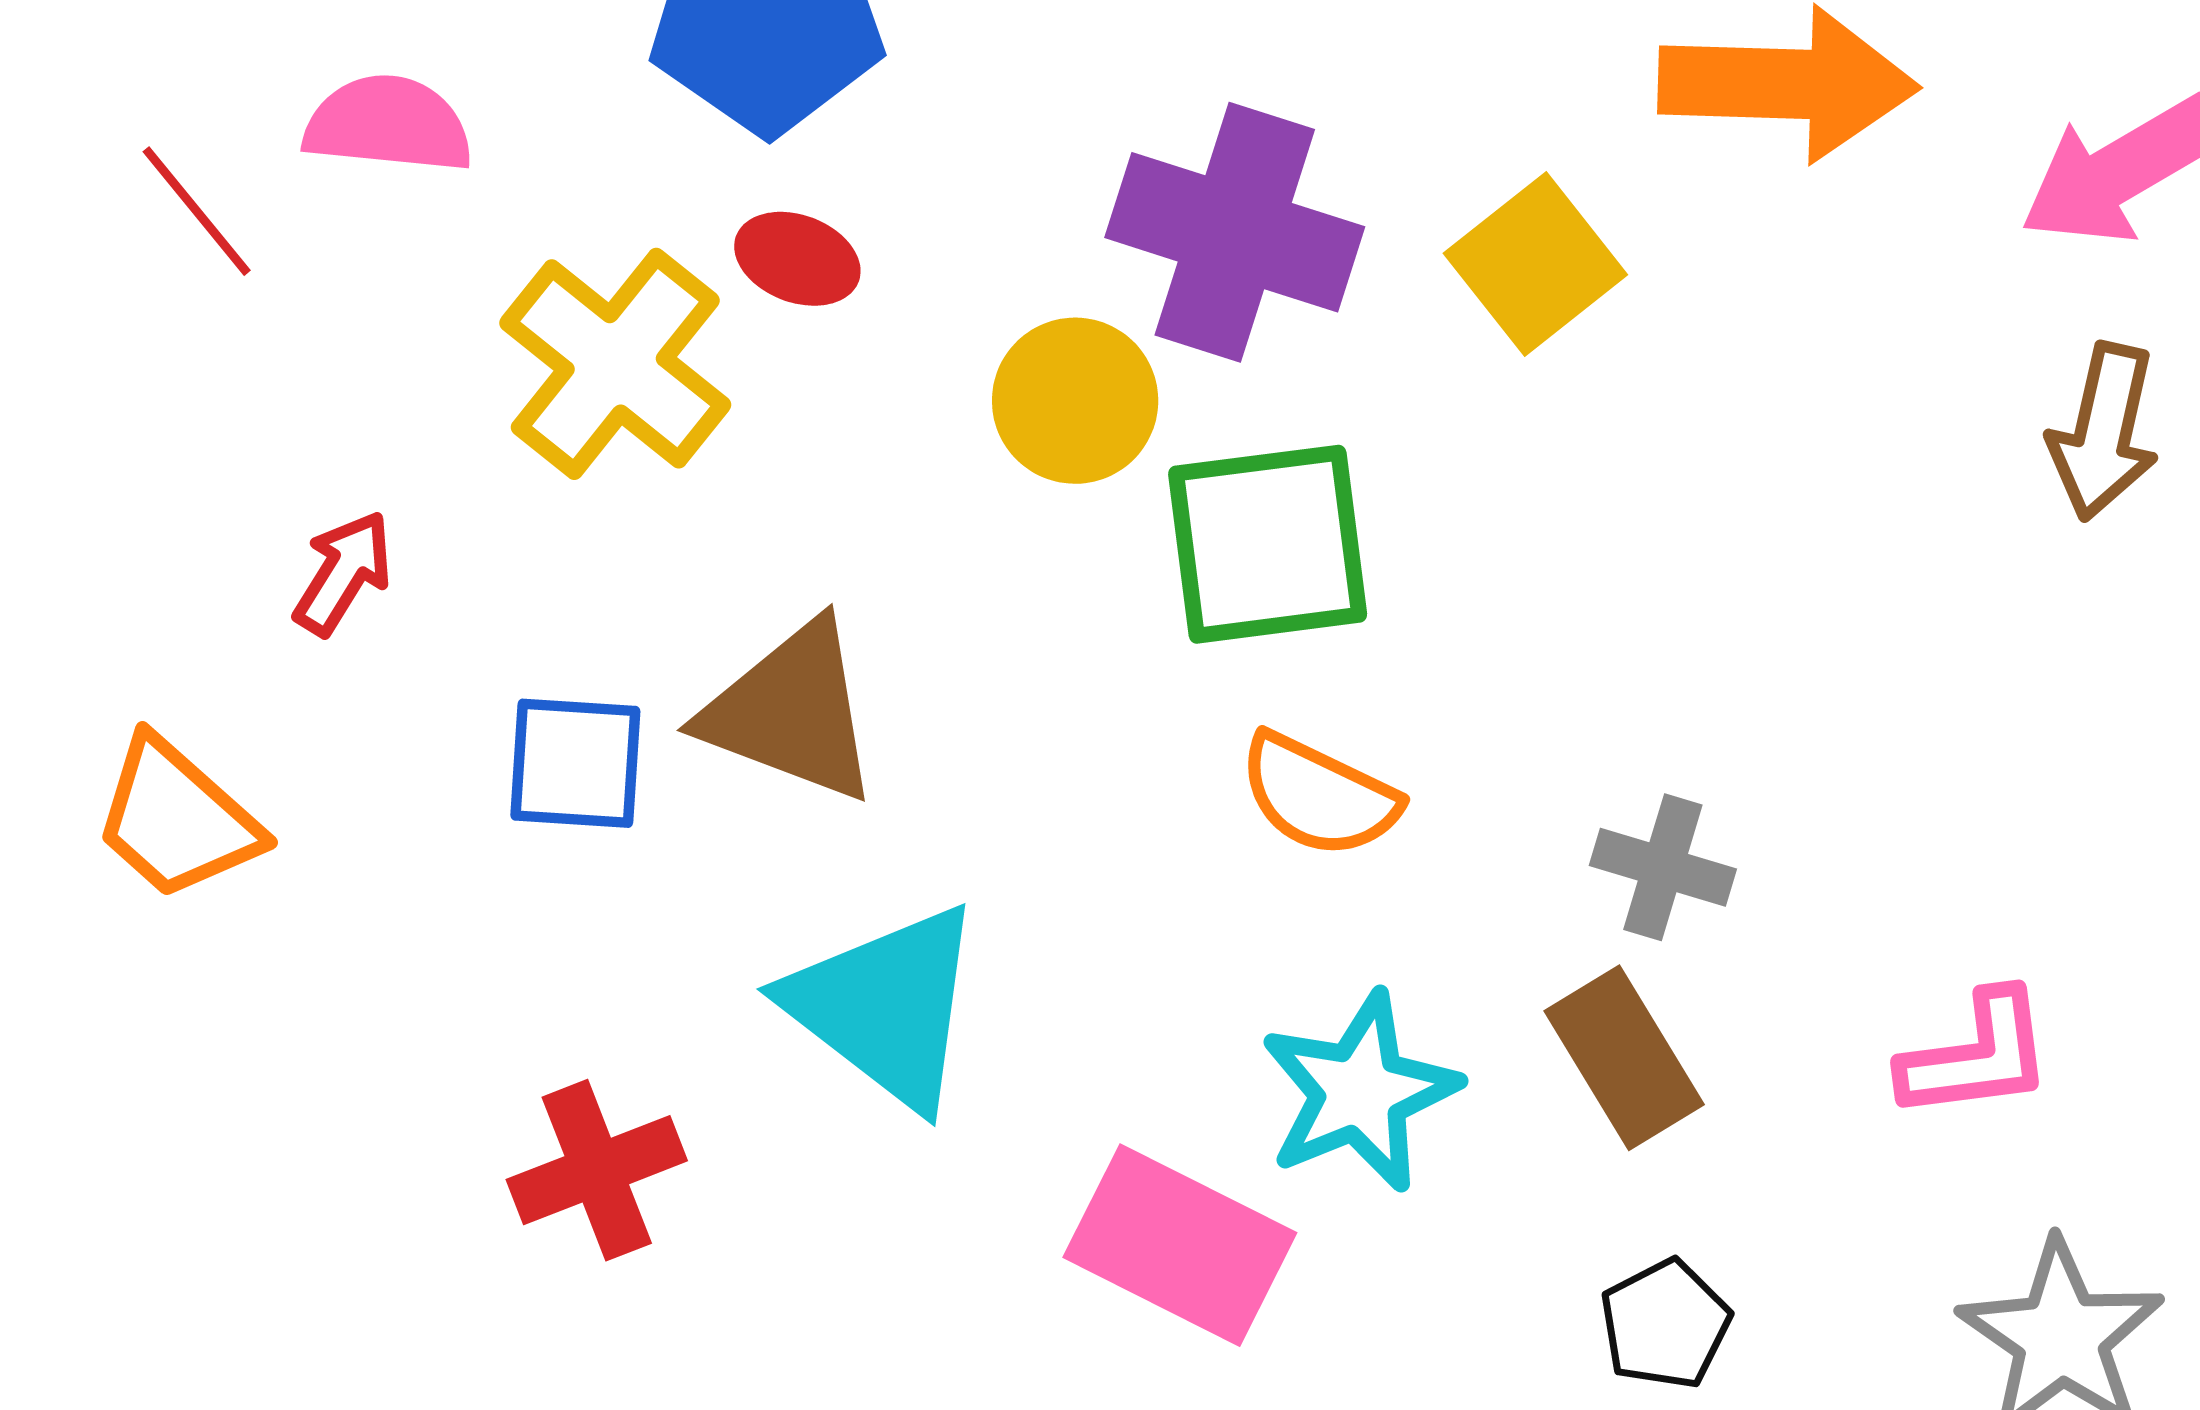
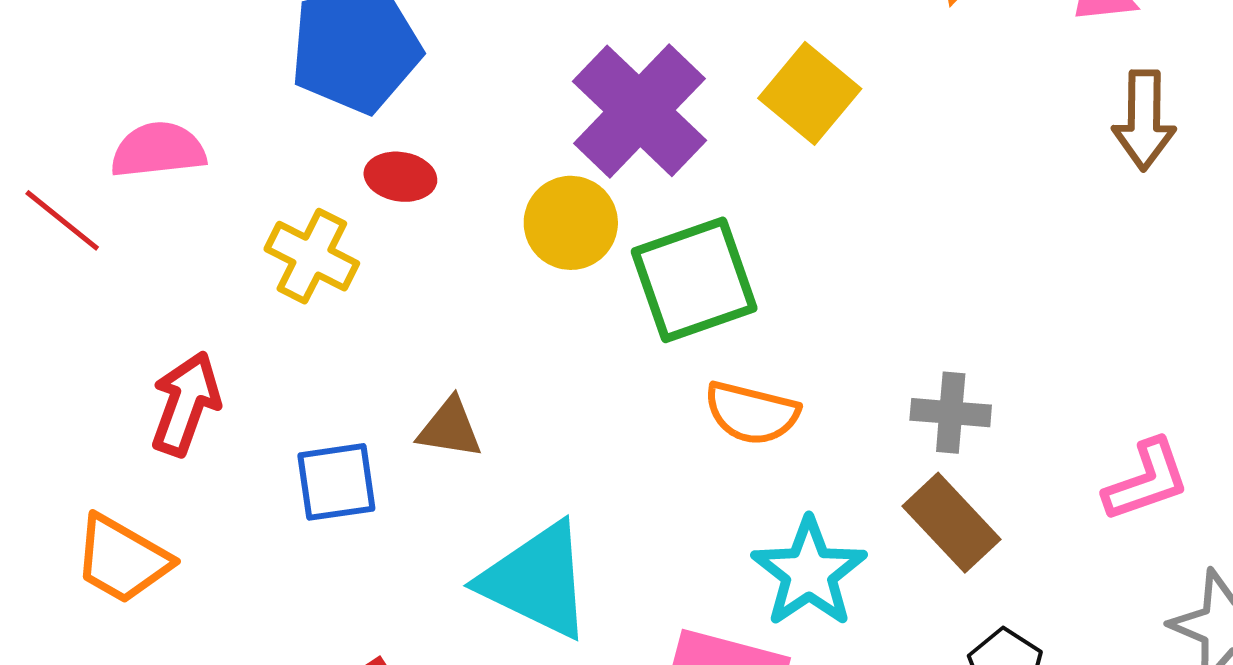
purple cross: (1235, 232) -> (640, 111), turned 38
yellow cross: (615, 364) -> (312, 256), size x0.7
red arrow: (343, 573) -> (186, 404), size x1.4
brown triangle: (791, 712) -> (450, 428), size x0.6

